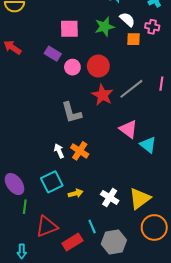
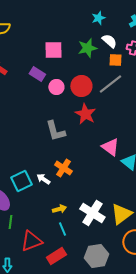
gray line: (131, 89) -> (110, 84), moved
white arrow: (59, 151) -> (43, 179), moved, turned -32
cyan square: (52, 182) -> (21, 181), moved
white cross: (110, 197) -> (92, 213), size x1.4
cyan line: (92, 226) -> (62, 229), moved

